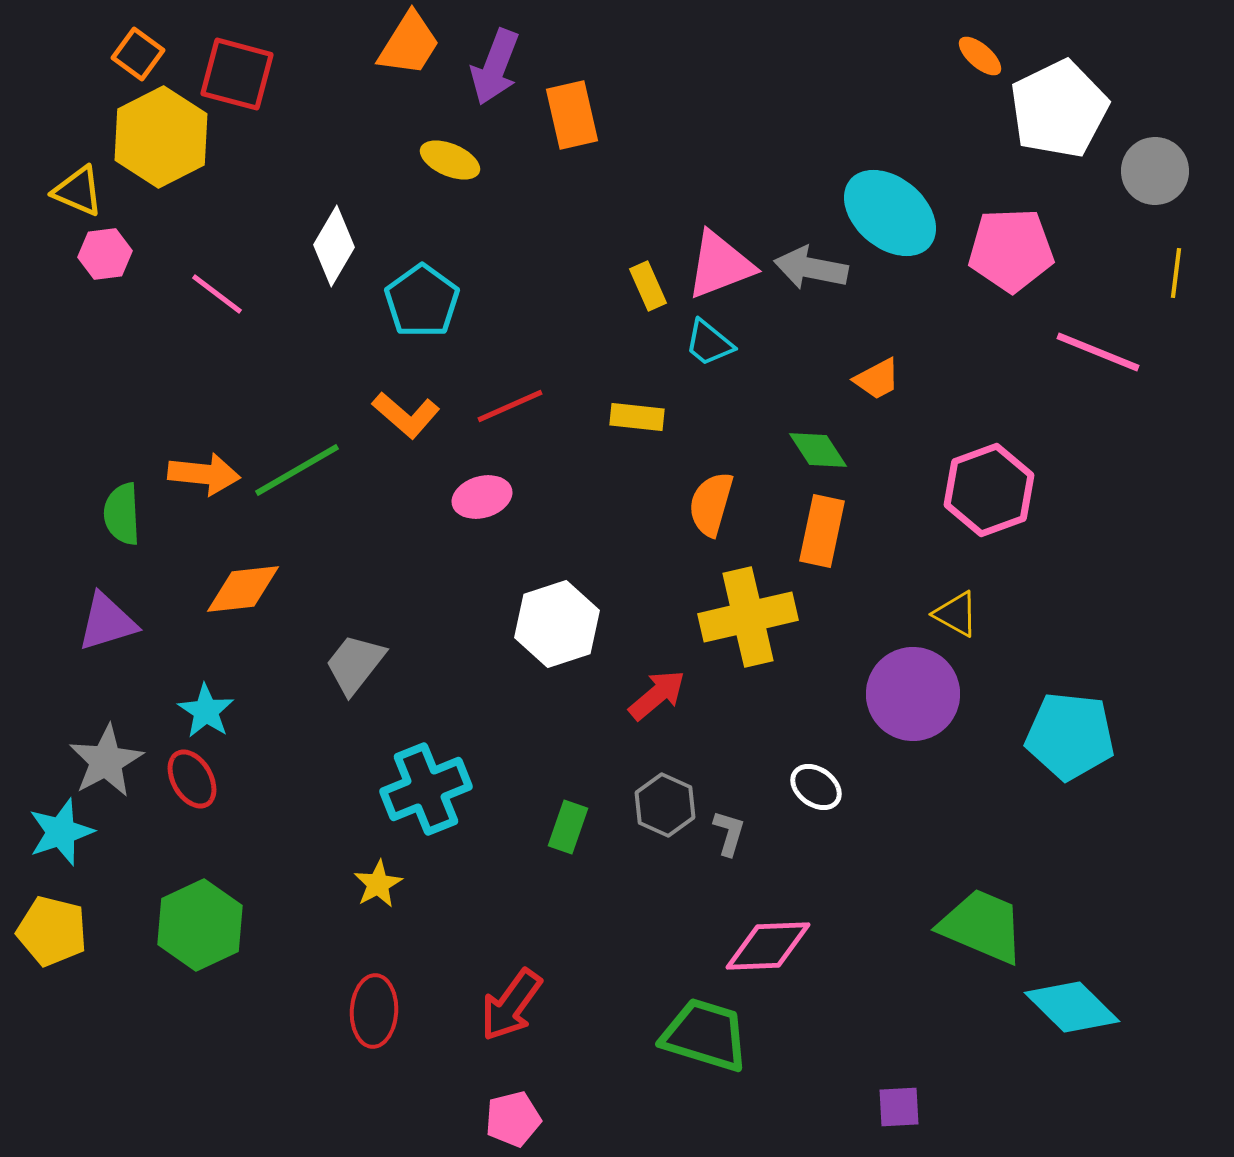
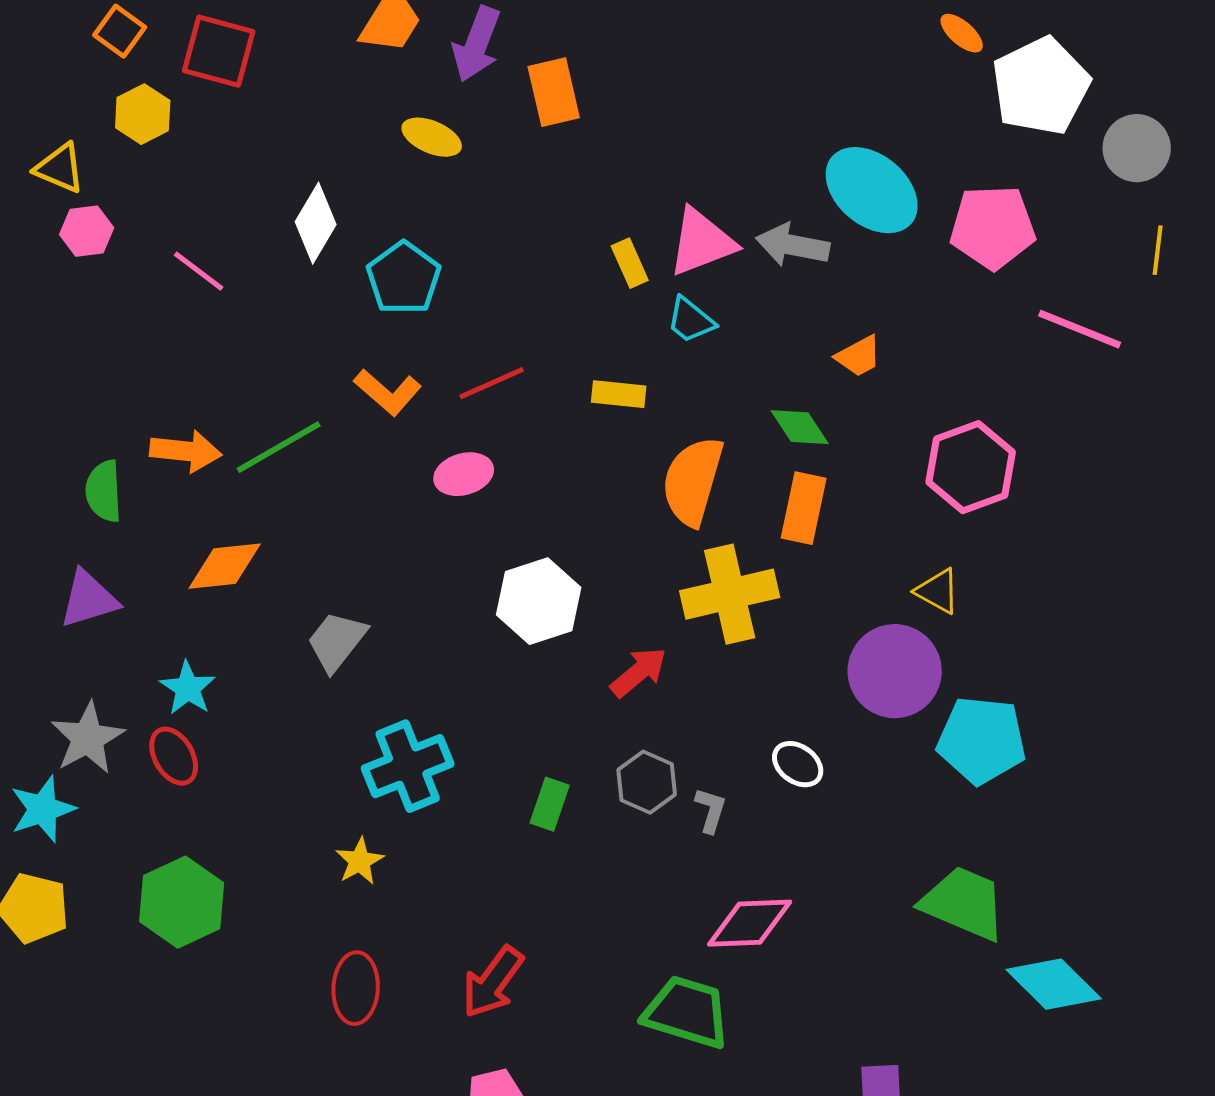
yellow hexagon: (161, 137) -> (143, 114), size x0.6
orange semicircle: (711, 504) -> (693, 481), size x1.4
cyan pentagon: (1070, 736) -> (982, 740), moved

